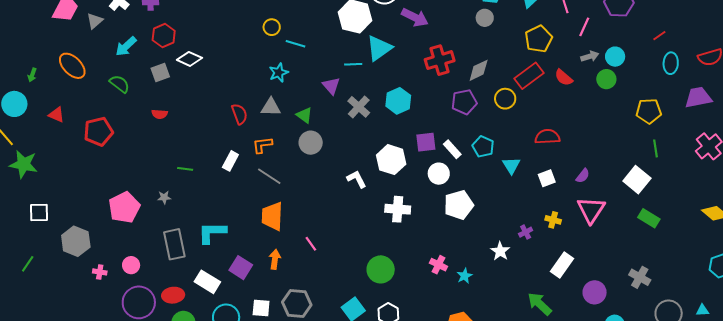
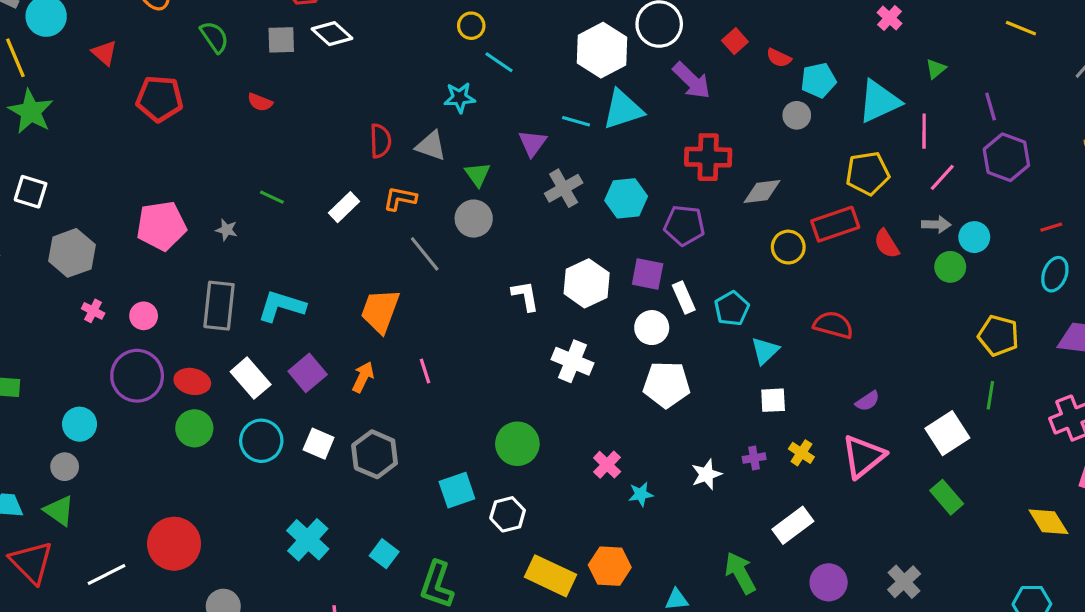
purple pentagon: (464, 102) -> (684, 225), moved
gray line: (269, 176) -> (425, 254), moved
white square: (547, 178) -> (773, 400), moved

